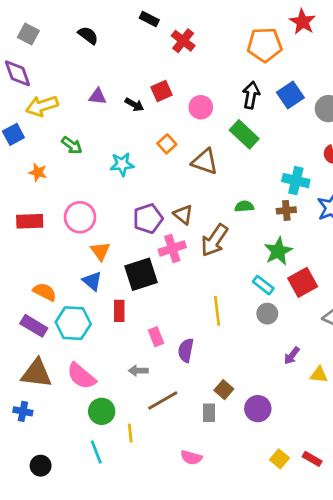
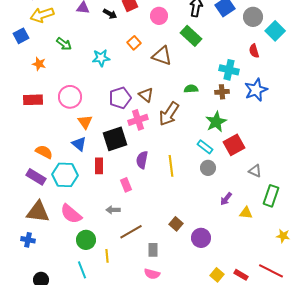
purple semicircle: (186, 350) -> (142, 160), moved
gray rectangle: (209, 413) -> (153, 250), moved

